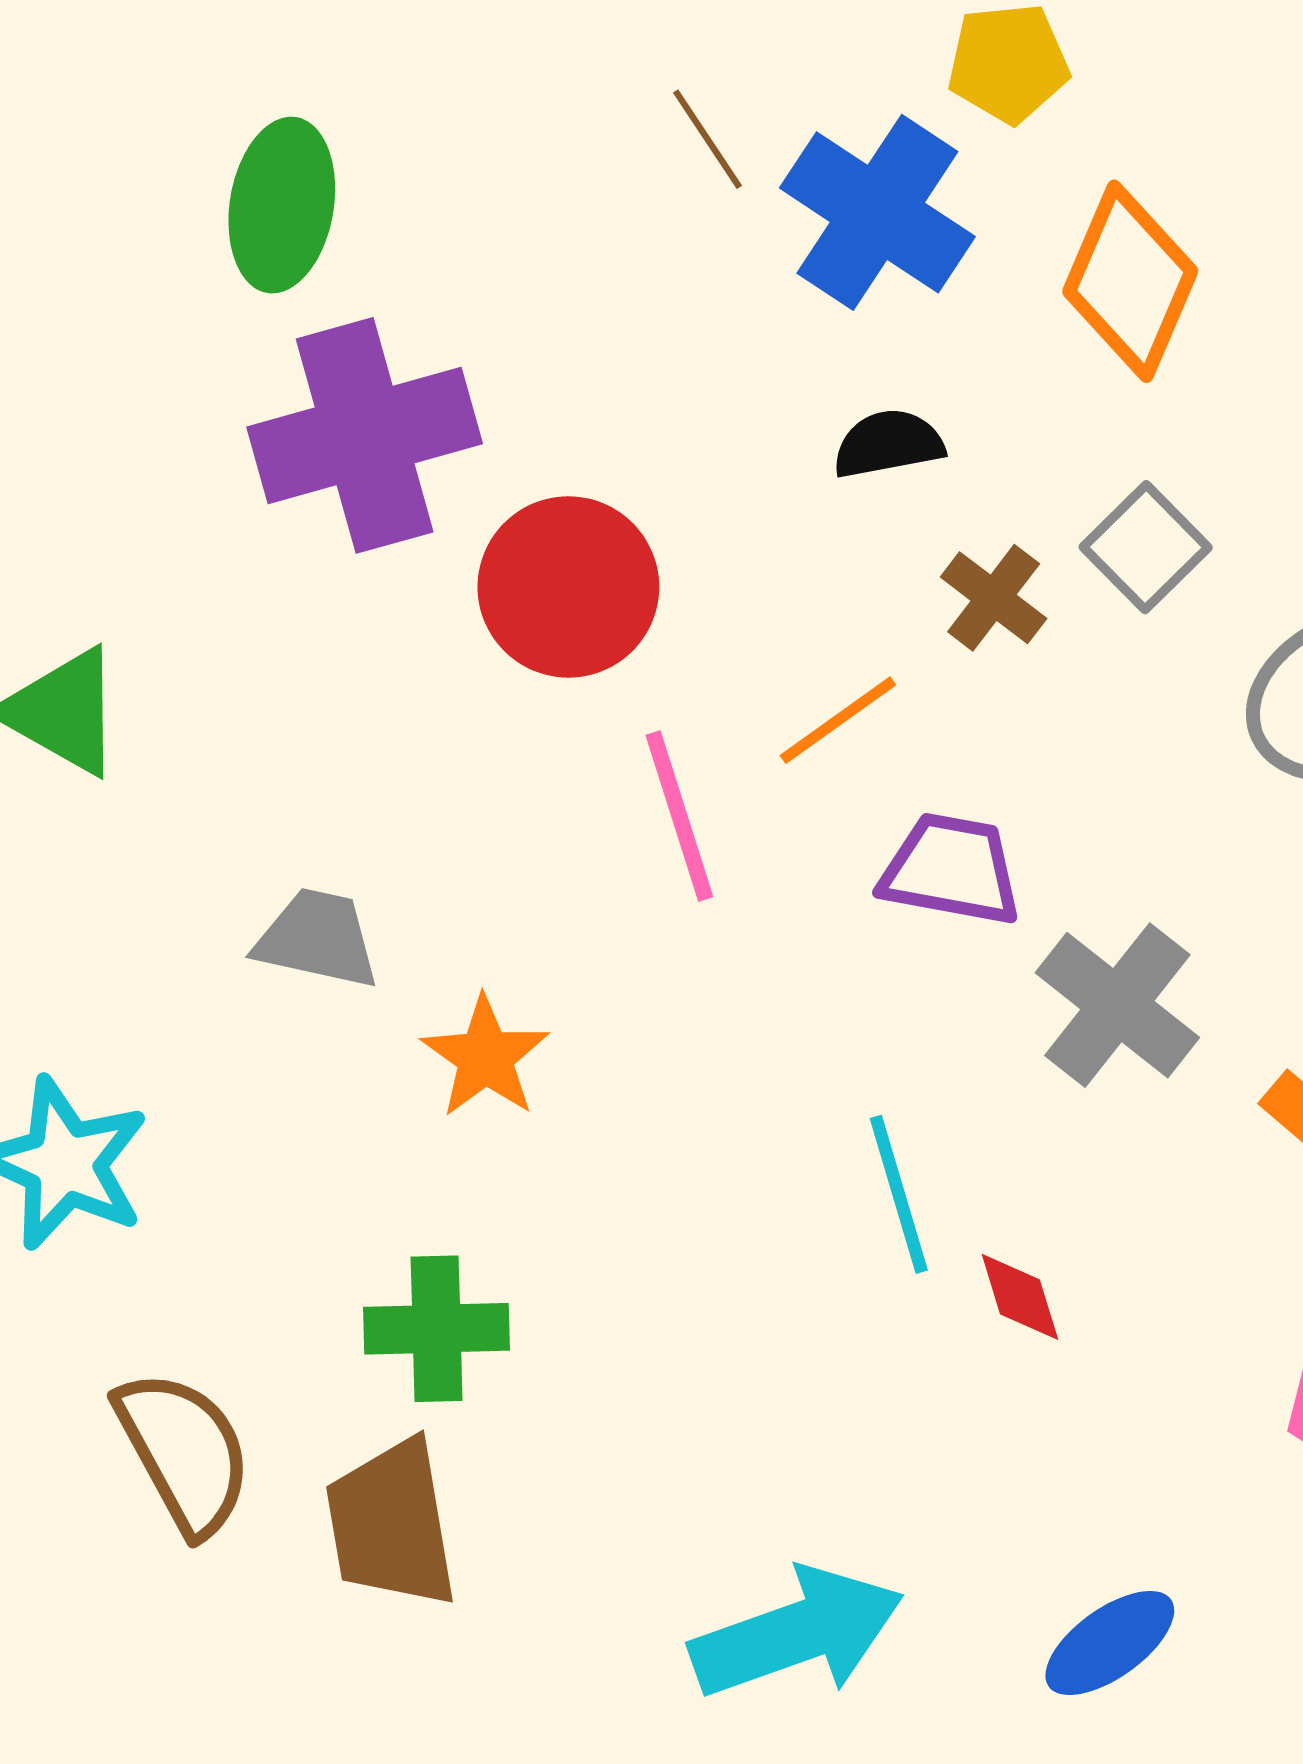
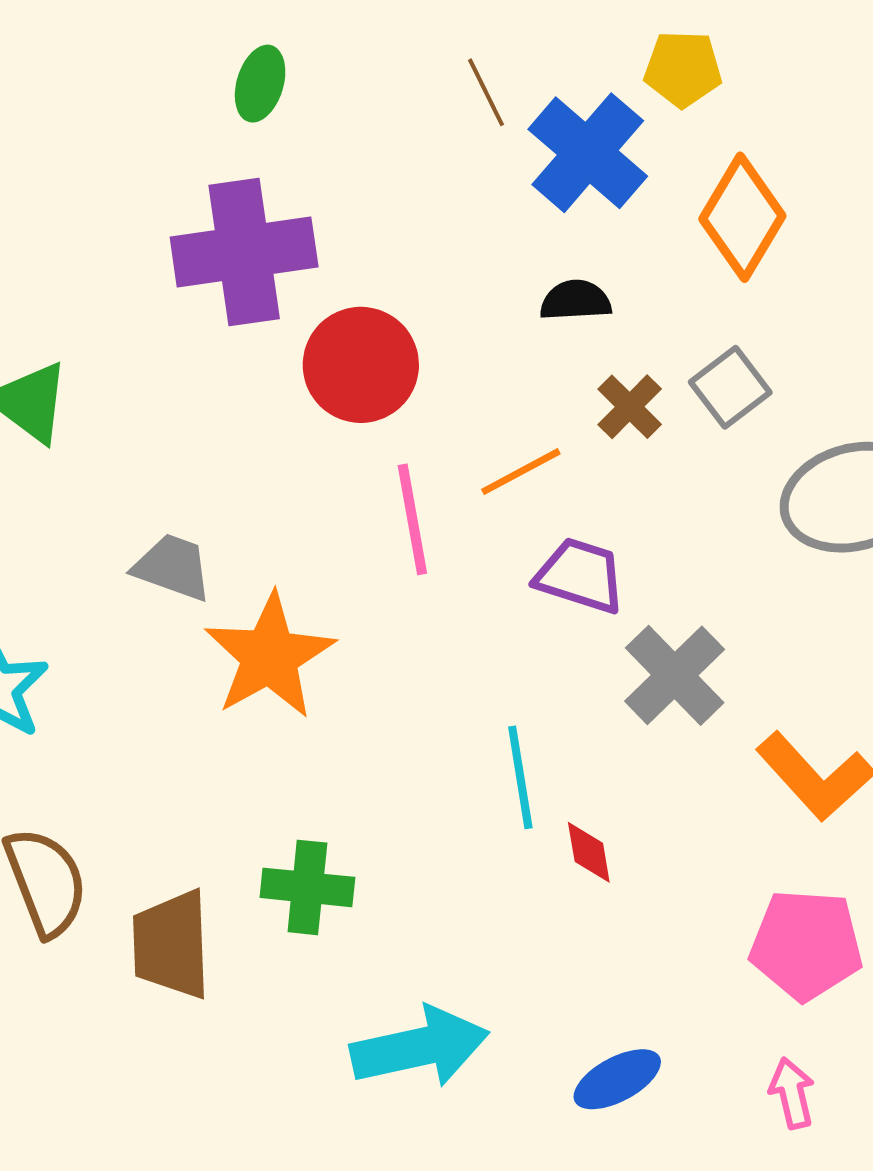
green ellipse: (282, 205) -> (260, 84), moved, size x0.7
orange star: (485, 1057) -> (269, 656), size x1.6
green cross: (437, 1329) -> (307, 887), moved

